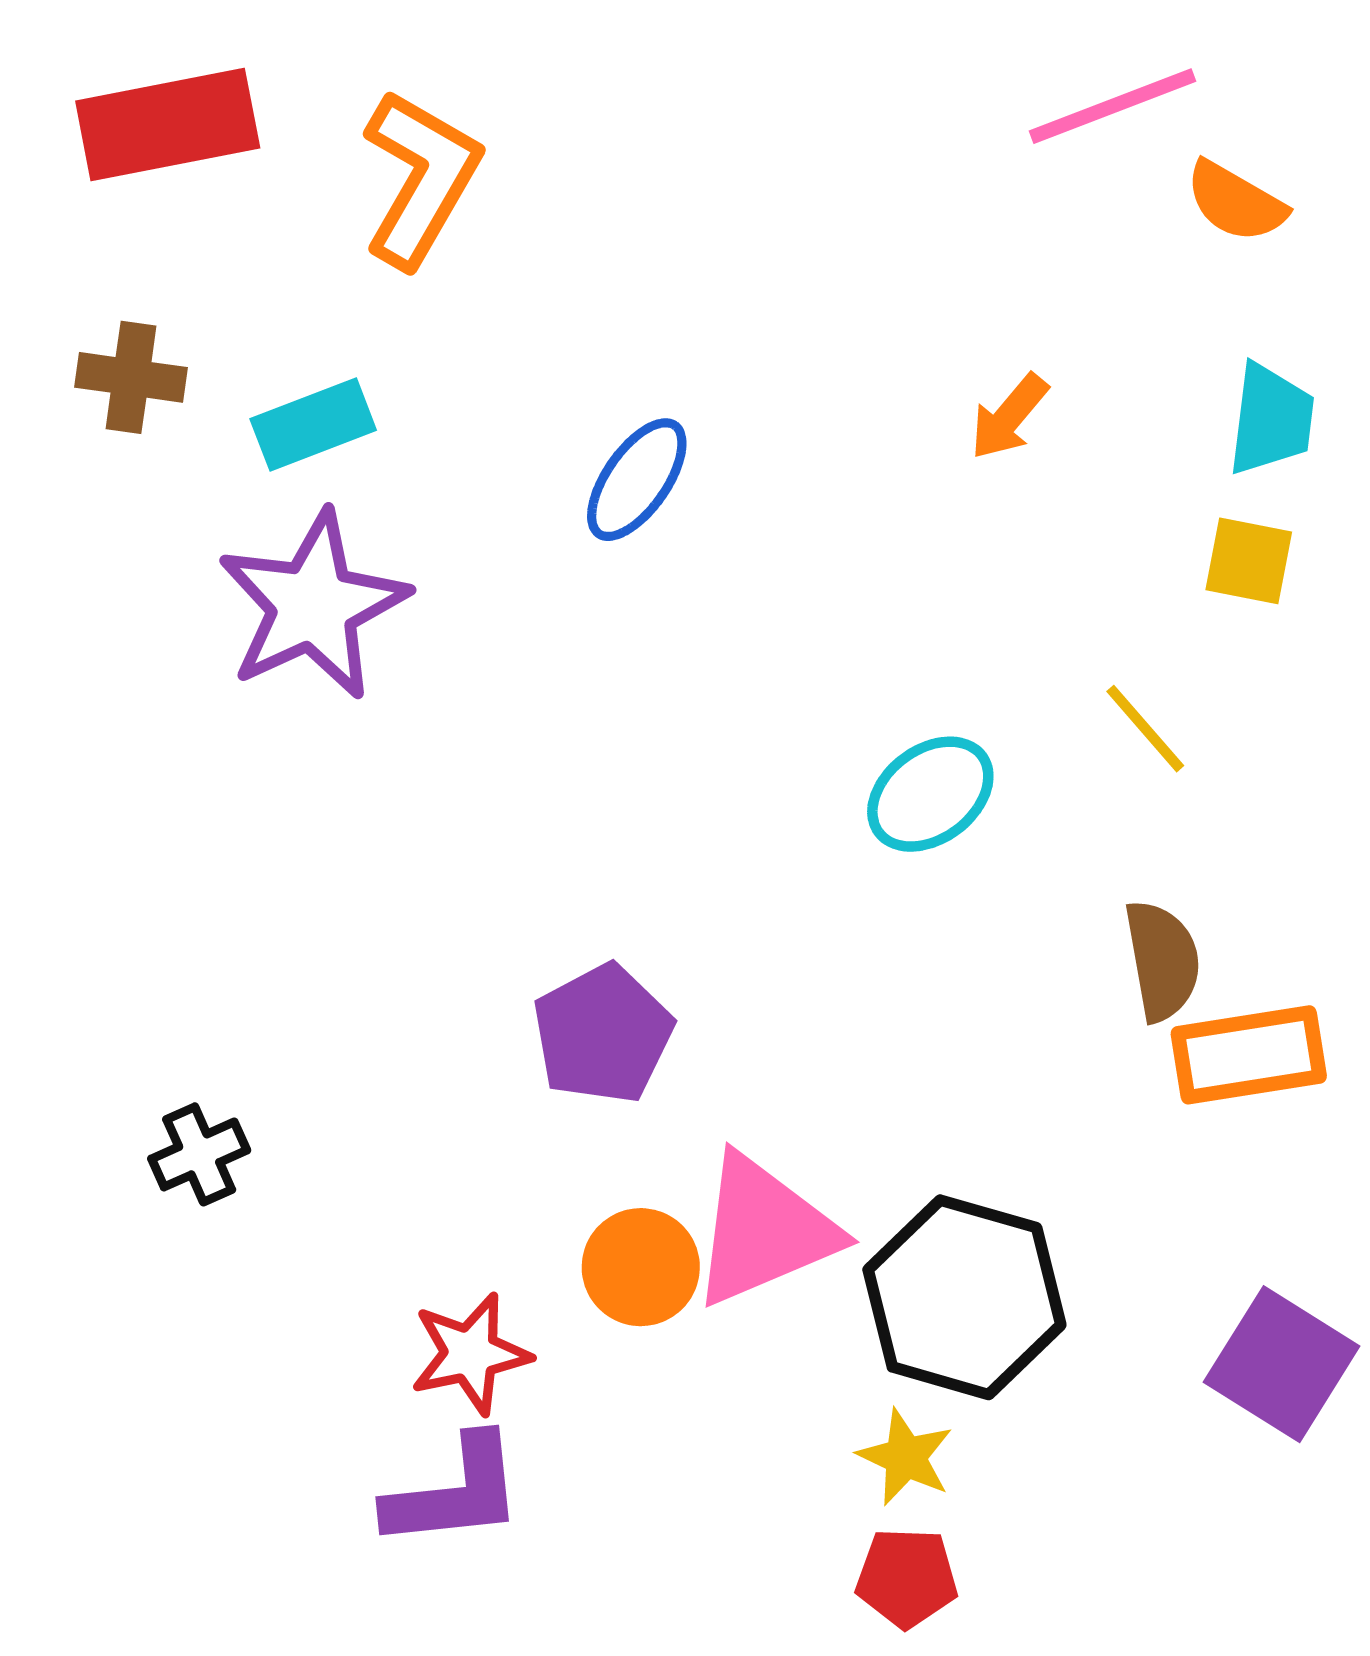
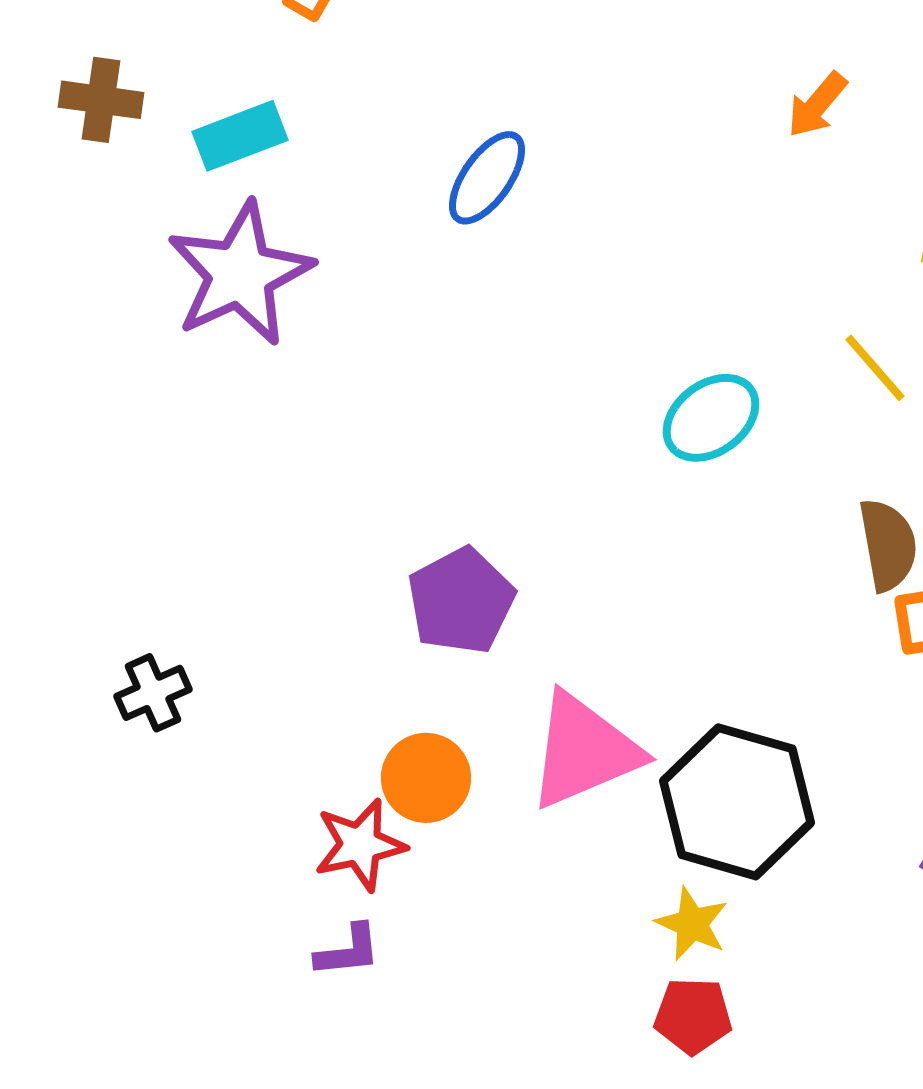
orange arrow: (1009, 417) -> (817, 105), moved
orange circle: (641, 1267) -> (426, 778), moved
purple L-shape: (455, 1493) -> (348, 951), size x0.6

